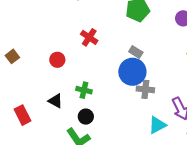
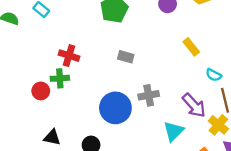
blue circle: (132, 72) -> (115, 108), moved
green cross: (84, 90) -> (60, 78), moved

